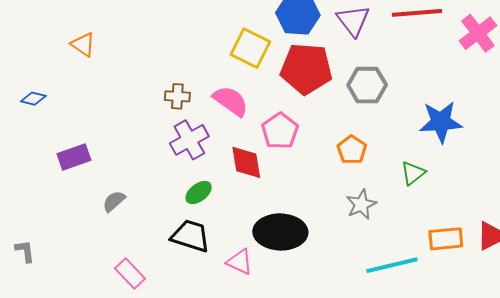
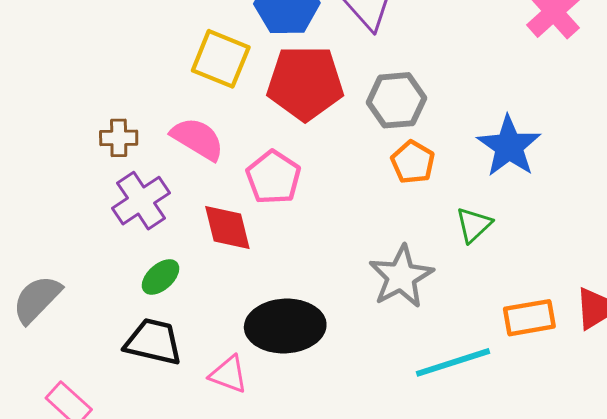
blue star: (441, 122) -> (509, 146), turned -30
orange pentagon: (352, 150) -> (413, 162), moved
gray semicircle: (114, 201) -> (37, 299), size x1.5
gray star: (361, 204) -> (401, 277), size x1.4

